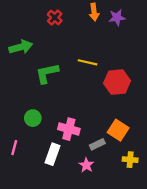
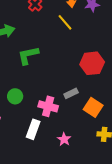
yellow line: (87, 62) -> (65, 22), moved, turned 36
gray rectangle: (97, 144) -> (71, 93), moved

